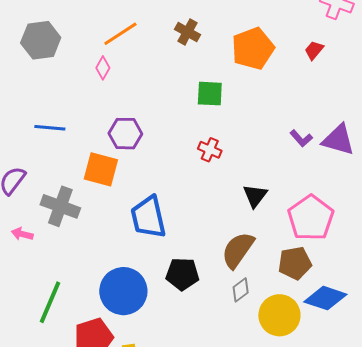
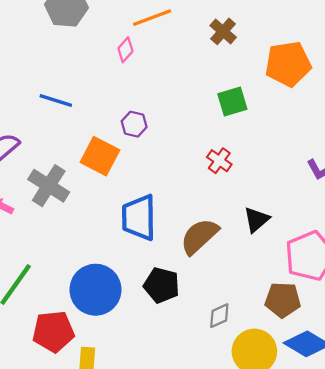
green square: (210, 94) -> (232, 102), turned -32
purple hexagon: (125, 134) -> (134, 124), size x0.7
brown semicircle: (238, 250) -> (199, 236), moved

